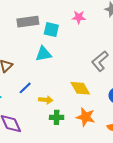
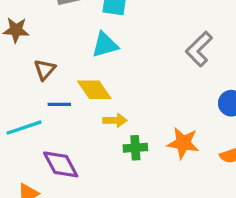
blue line: (25, 88) -> (59, 104), moved, turned 48
yellow diamond: (80, 88) -> (94, 90), moved

